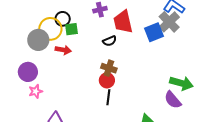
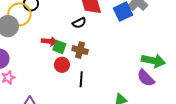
green square: (71, 29) -> (59, 47), moved, turned 32
red arrow: (63, 50) -> (49, 41), moved
red circle: (107, 80) -> (62, 65), moved

